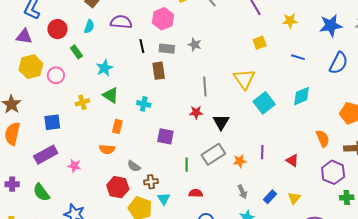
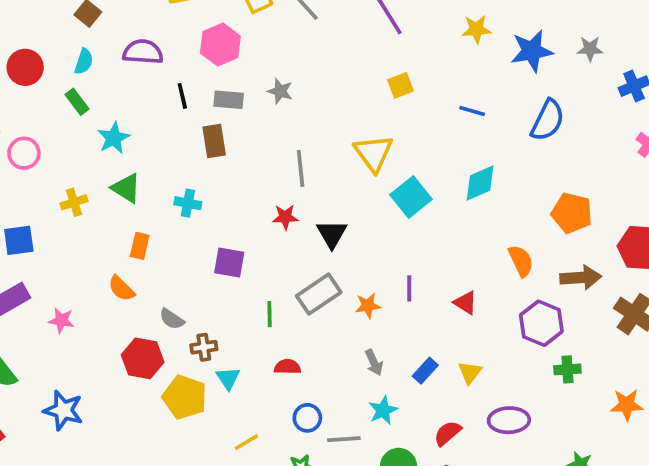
yellow star: (290, 21) -> (477, 29), moved
green rectangle: (76, 52) -> (77, 102), moved
orange semicircle: (107, 149) -> (121, 288), turned 42

